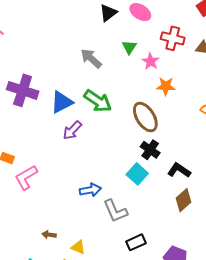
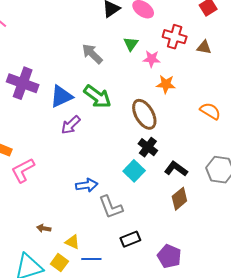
pink star: (151, 61) -> (152, 59), turned -30

